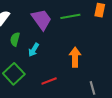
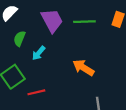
orange arrow: (75, 57) -> (83, 68), turned -66
red line: (49, 81) -> (36, 92), moved

